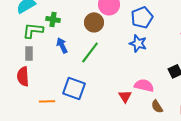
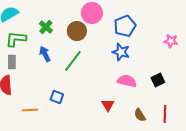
green cross: (53, 19) -> (46, 27), moved, turned 32
pink semicircle: (144, 85) -> (127, 81), moved
blue square: (74, 88) -> (57, 97), size x0.6

